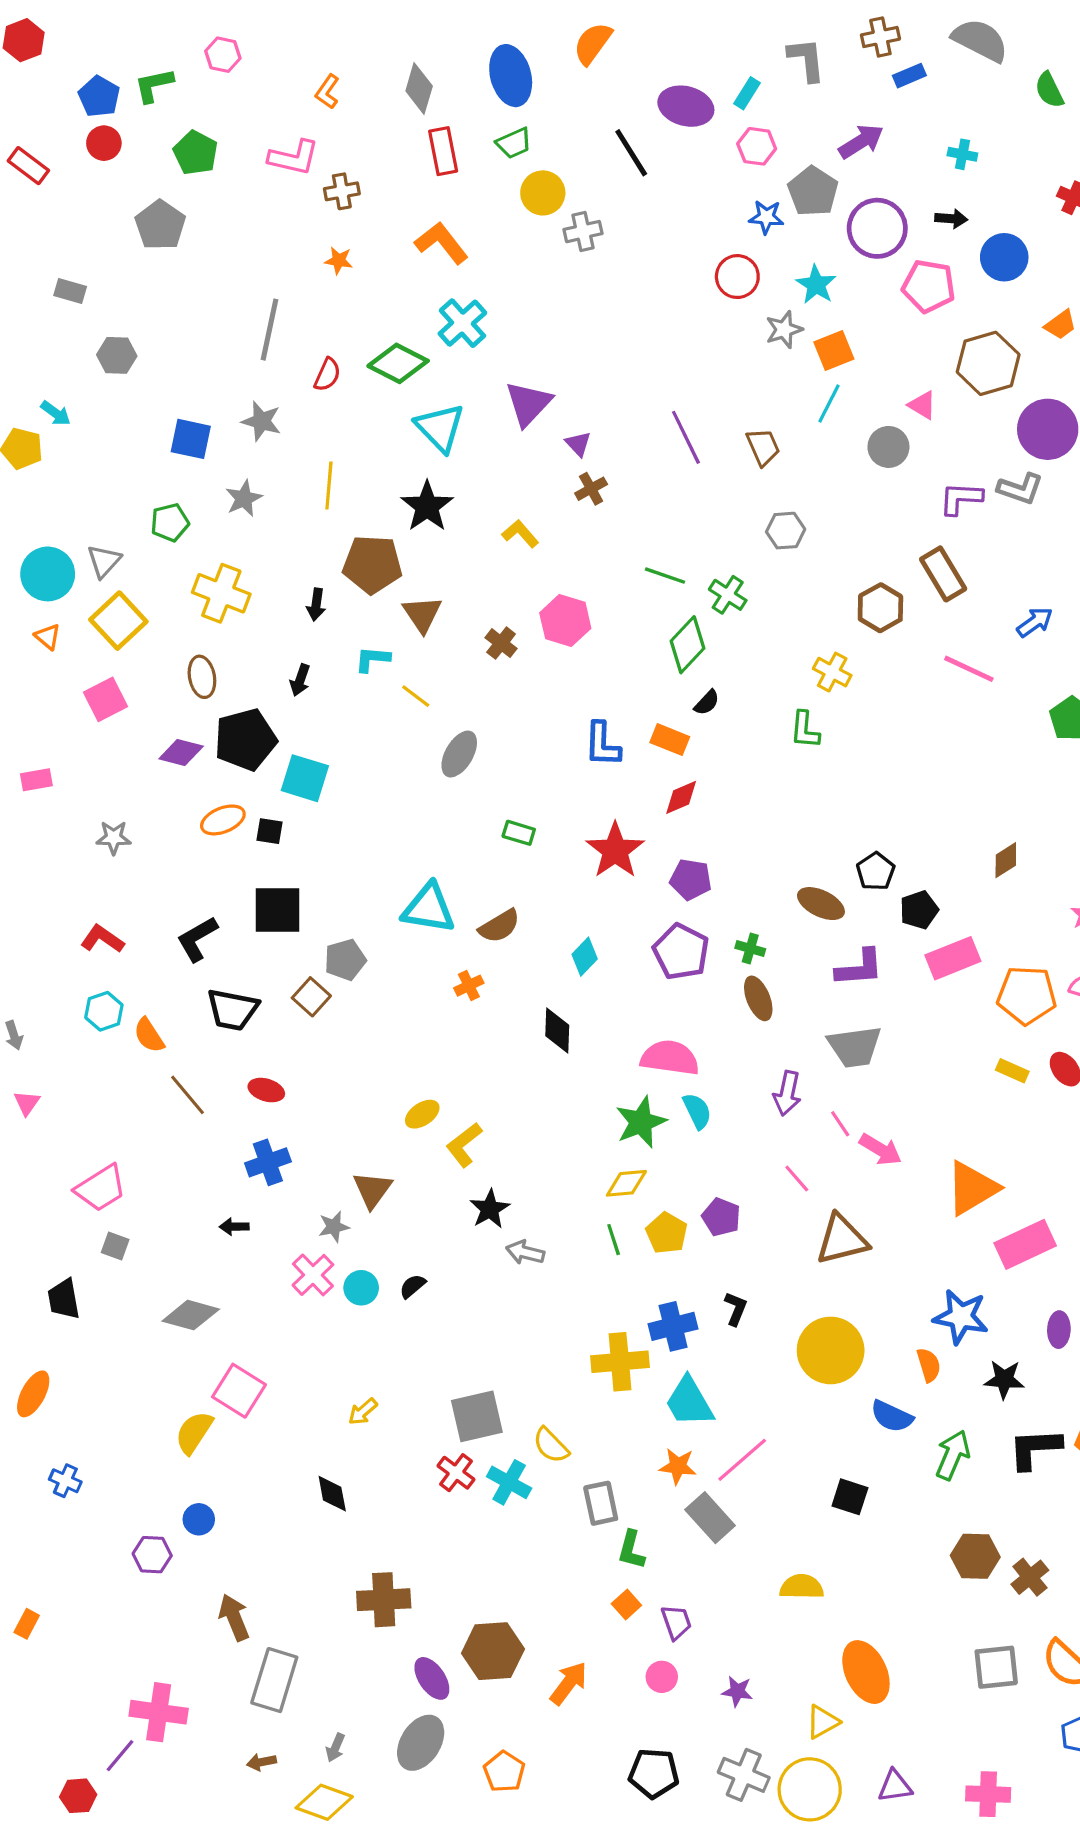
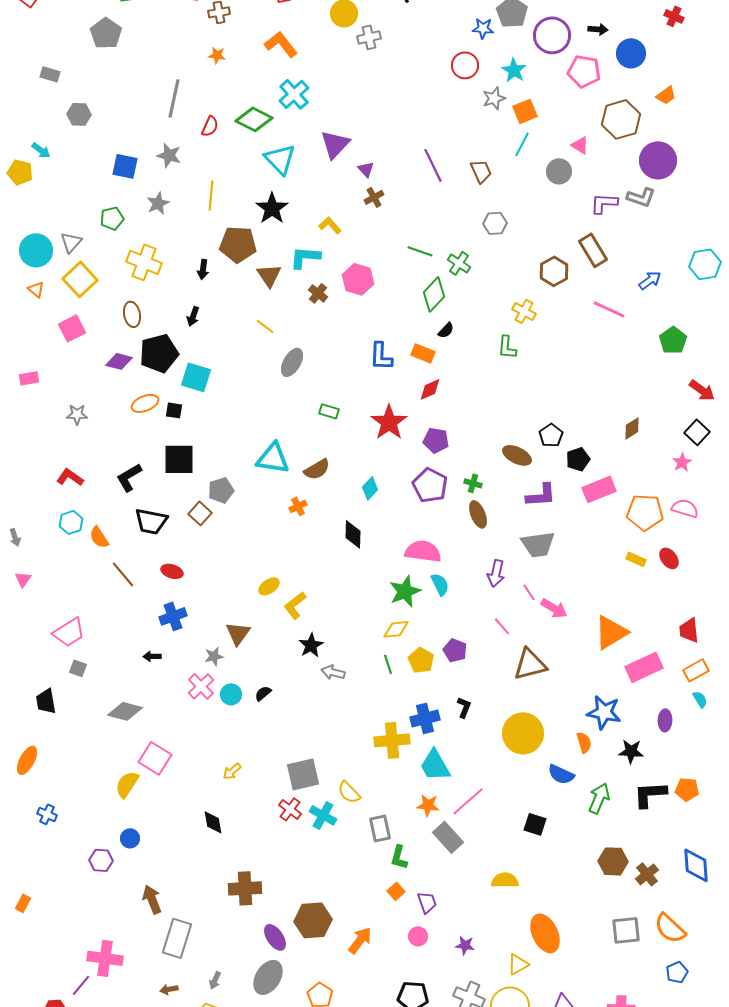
cyan L-shape: (372, 659) -> (305, 257), moved, size x1.4

